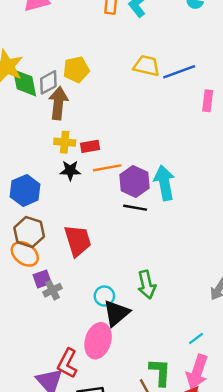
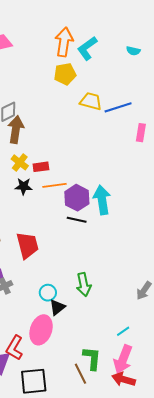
yellow pentagon: (76, 70) -> (65, 74), moved
yellow cross: (65, 142) -> (20, 162), turned 30
black triangle: (116, 313) -> (57, 307), size x0.7

